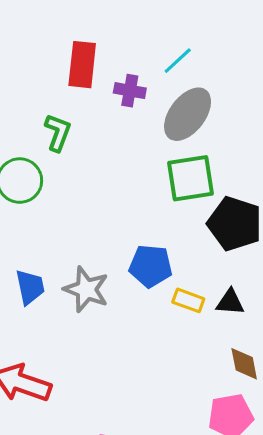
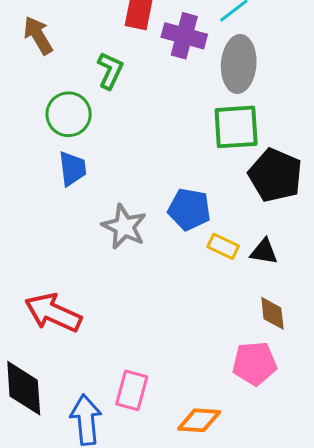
purple cross: (130, 91) -> (184, 36), size x1.4
gray ellipse: (188, 114) -> (239, 64), turned -38
blue trapezoid: (30, 287) -> (72, 169), moved

